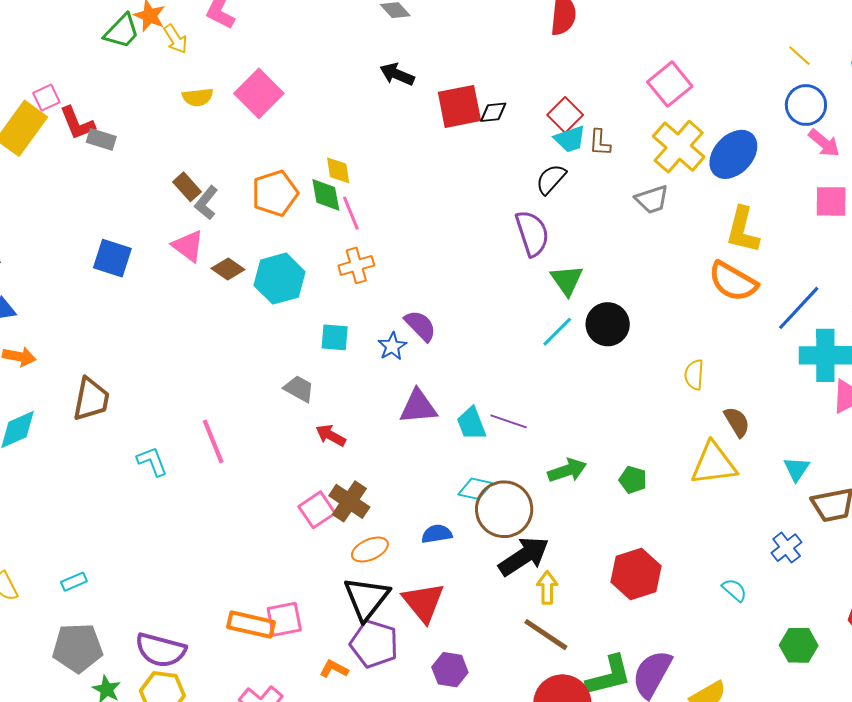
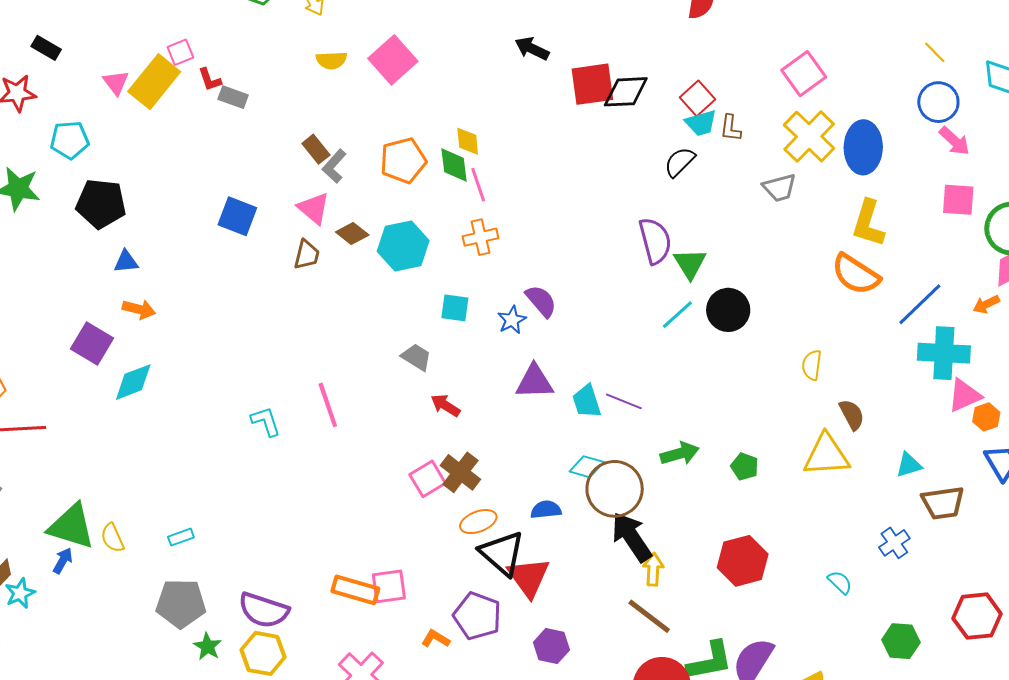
black diamond: (493, 112) -> (626, 92), size x1.6
red L-shape: (77, 123) -> (210, 80), size x0.7
blue ellipse: (733, 154) -> (863, 147), turned -45
purple semicircle: (532, 233) -> (655, 241), moved
brown trapezoid: (91, 399) -> (307, 255), moved, size x0.7
cyan triangle: (797, 469) -> (909, 465), turned 36
black arrow: (524, 556) -> (632, 537), turned -94
black triangle: (366, 598) -> (502, 553), moved, turned -30

